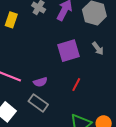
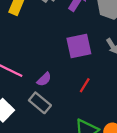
purple semicircle: (40, 82) -> (44, 79), turned -32

